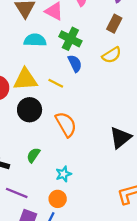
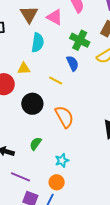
green cross: (70, 39) -> (80, 40), moved
cyan semicircle: (35, 40) -> (38, 43), turned 96
yellow triangle: (25, 79) -> (24, 69), moved, size x0.6

